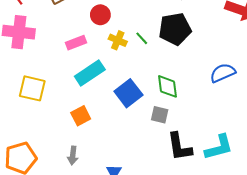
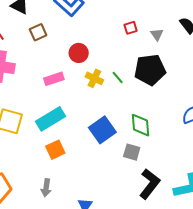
cyan rectangle: (90, 73) -> (50, 119), moved
black L-shape: (180, 147) -> (150, 184), turned -136

